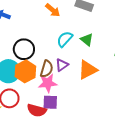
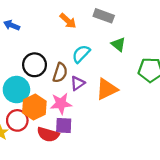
green triangle: (87, 40) -> (118, 44), moved
brown semicircle: (47, 69) -> (60, 73), moved
orange hexagon: (25, 71) -> (34, 107), moved

